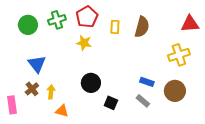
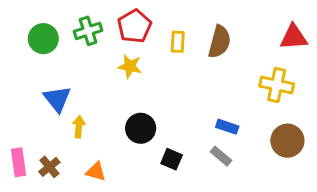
yellow cross: (179, 55) -> (277, 85), turned 30
brown cross: (32, 89) -> (49, 167), moved
brown circle: (175, 91) -> (287, 141), moved
yellow arrow: (51, 92) -> (79, 127), moved

